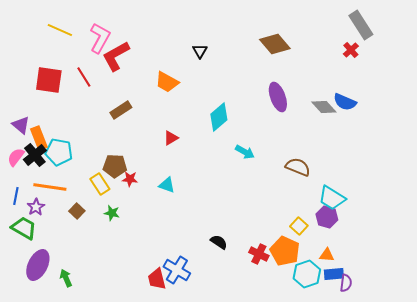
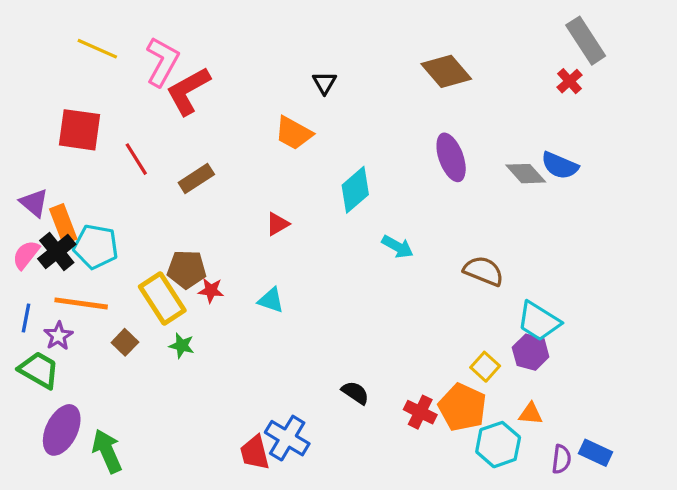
red line: (84, 77) -> (136, 159), moved
orange trapezoid: (167, 82) -> (294, 133), moved
yellow rectangle: (100, 184) -> (162, 299), size x1.4
blue rectangle: (334, 274) -> (595, 453), moved, turned 30
green arrow: (66, 278) -> (107, 451), size x1.5

